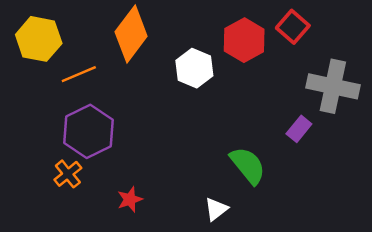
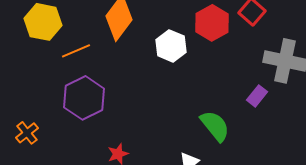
orange cross: (68, 174) -> (27, 133), moved

